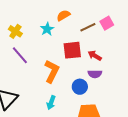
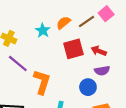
orange semicircle: (63, 15) -> (63, 23), moved
orange L-shape: (52, 71) -> (42, 82), moved

